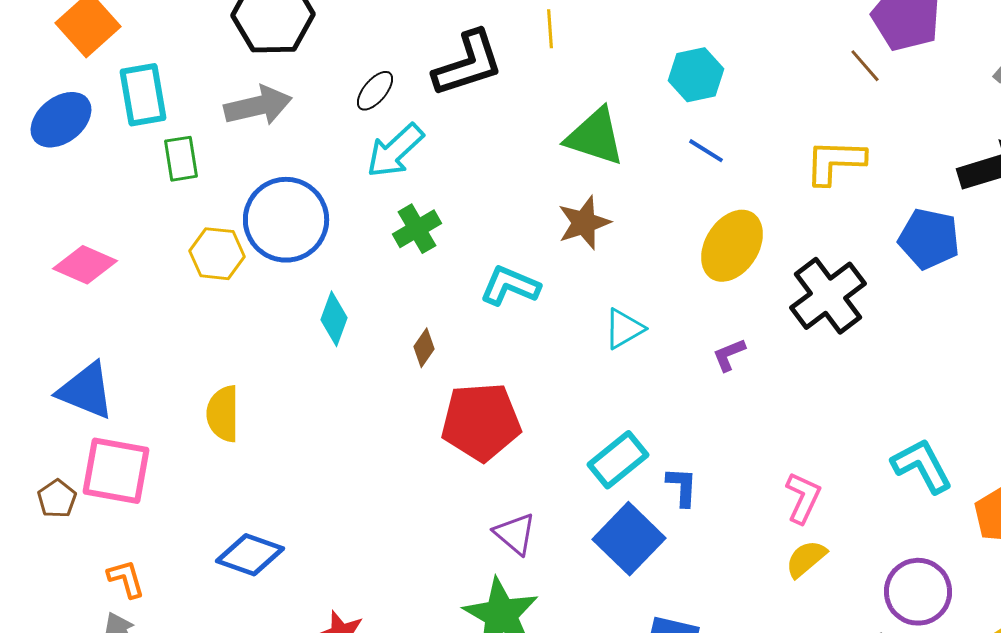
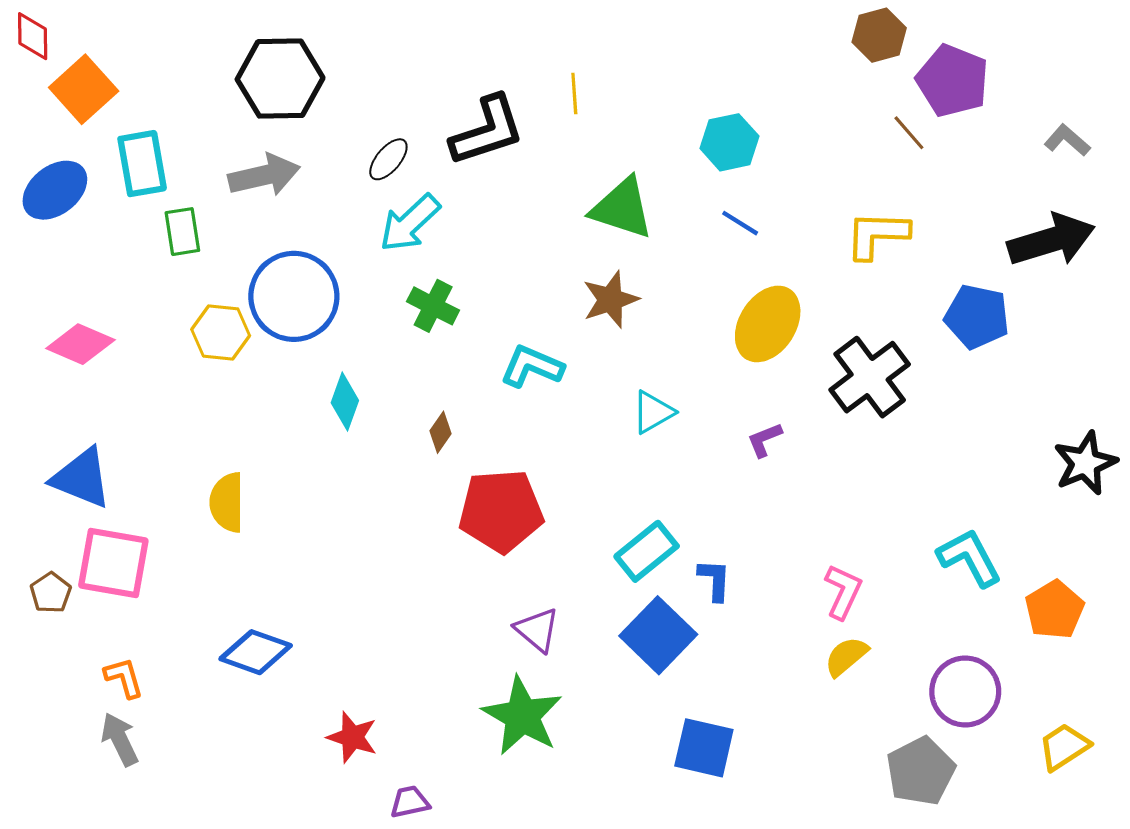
green cross: (417, 229) -> (433, 306), turned -33

